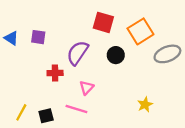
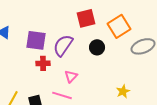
red square: (103, 22) -> (86, 18), turned -30
purple square: (38, 37) -> (36, 40), moved, size x1.5

